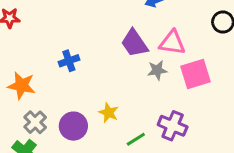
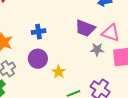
purple trapezoid: (134, 43) -> (85, 28), turned -45
purple circle: (73, 126) -> (38, 59), moved

